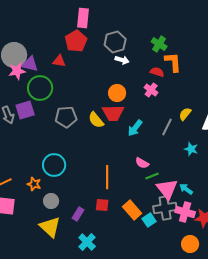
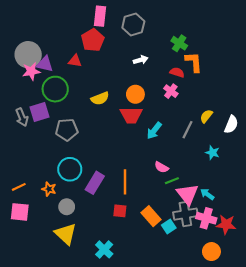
gray hexagon: (115, 42) -> (133, 24), moved
white arrow: (122, 60) -> (141, 60), turned -32
gray pentagon: (66, 117) -> (67, 130), moved
yellow semicircle: (96, 120) -> (100, 98), moved, turned -72
purple rectangle: (78, 214) -> (95, 183), moved, size x1.5

